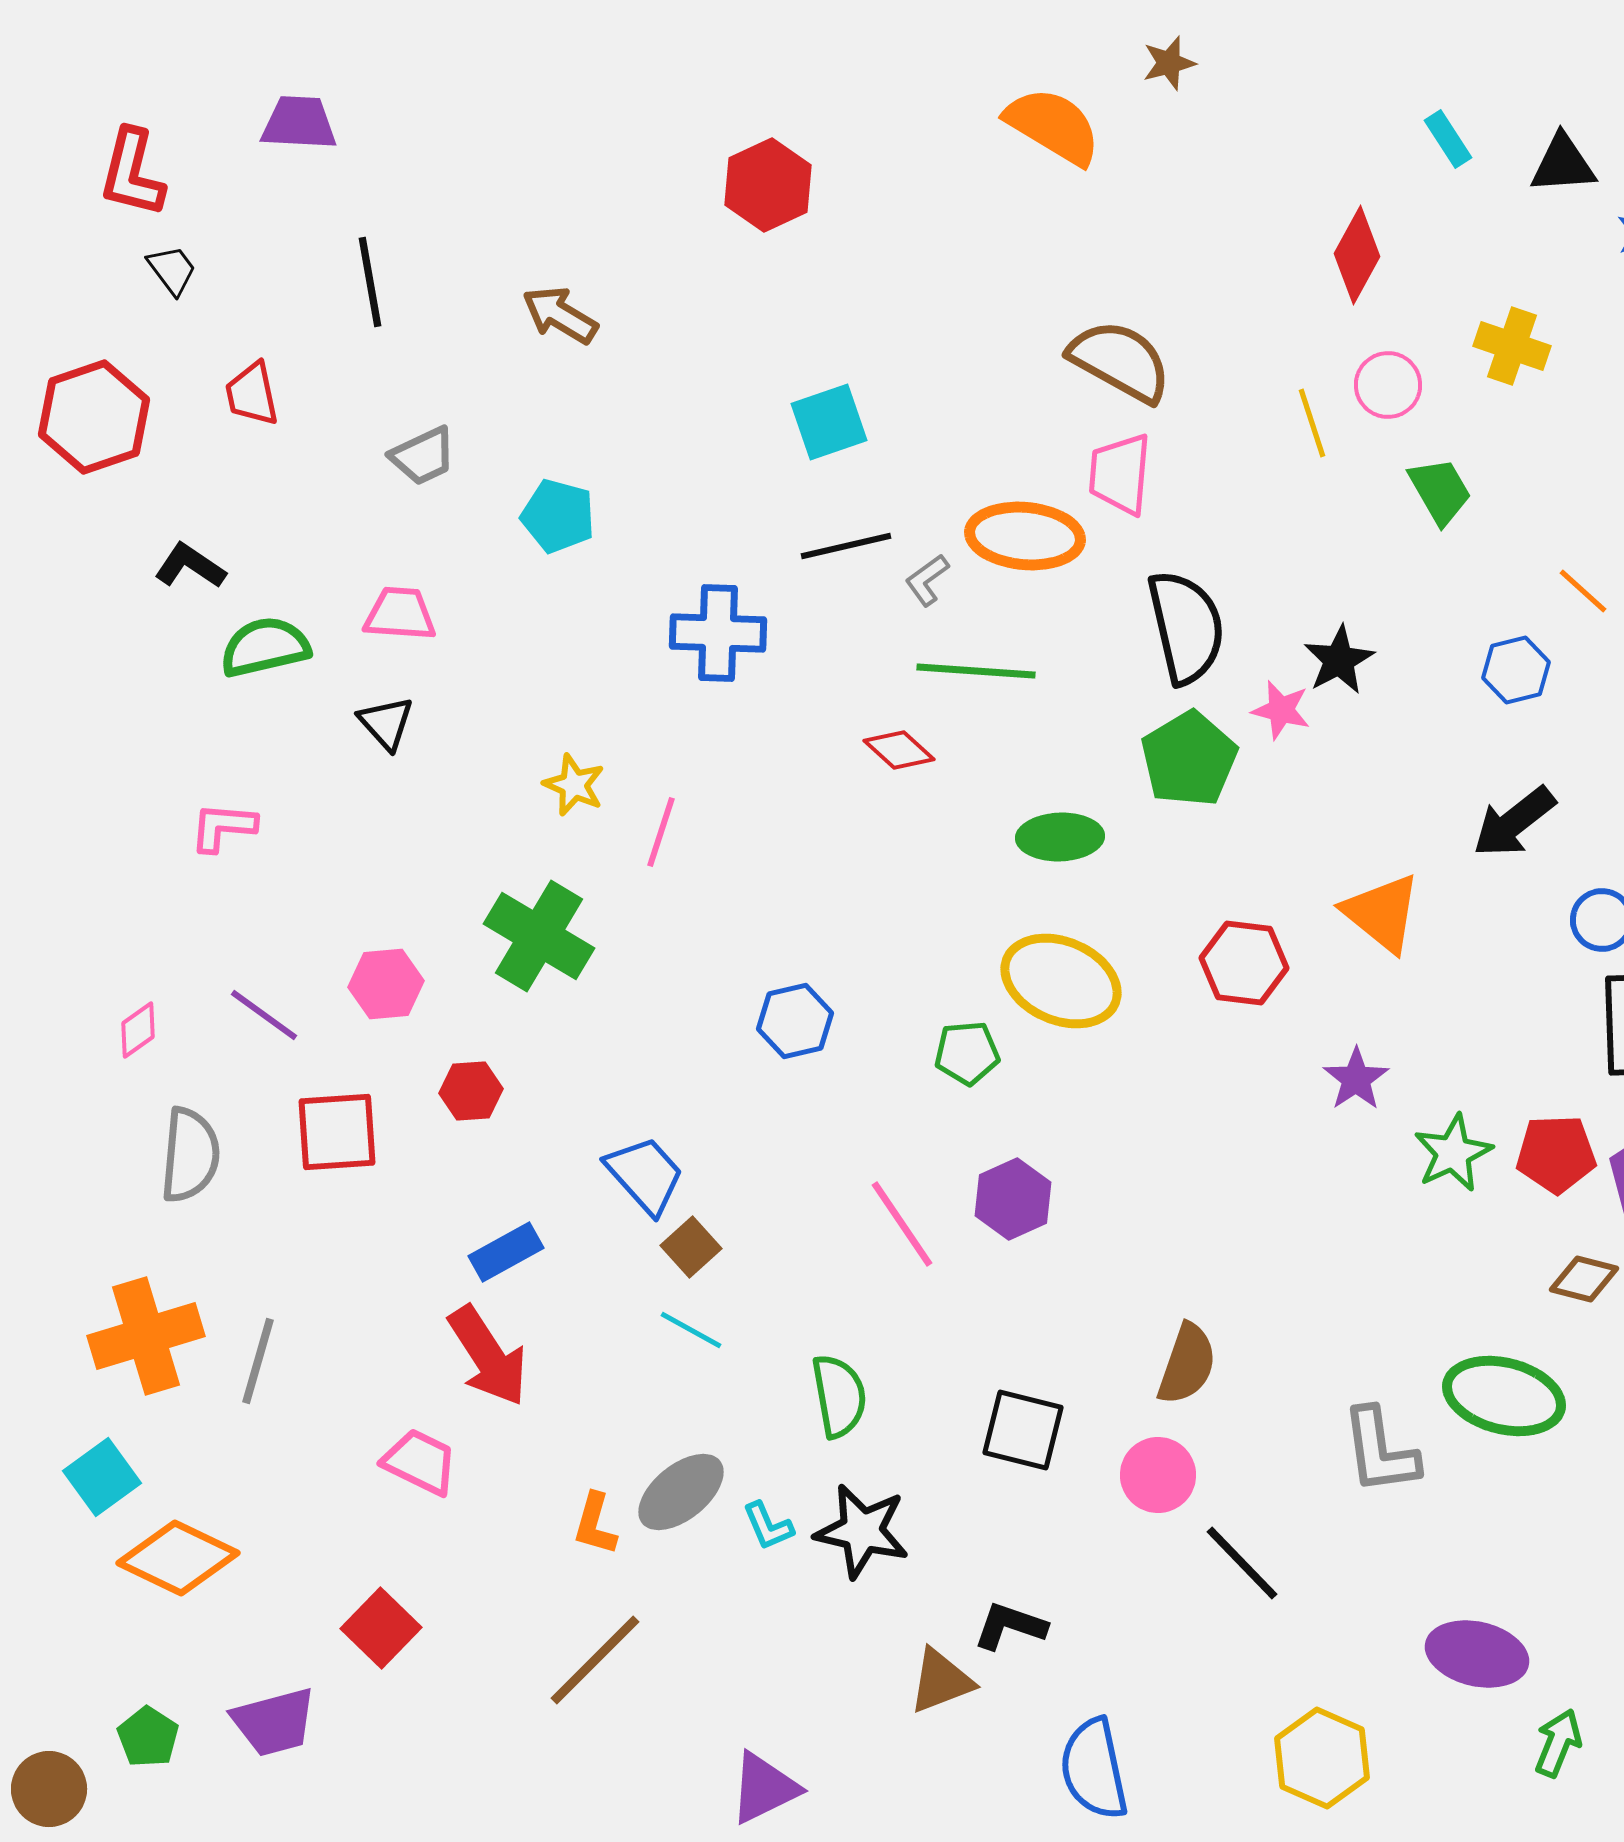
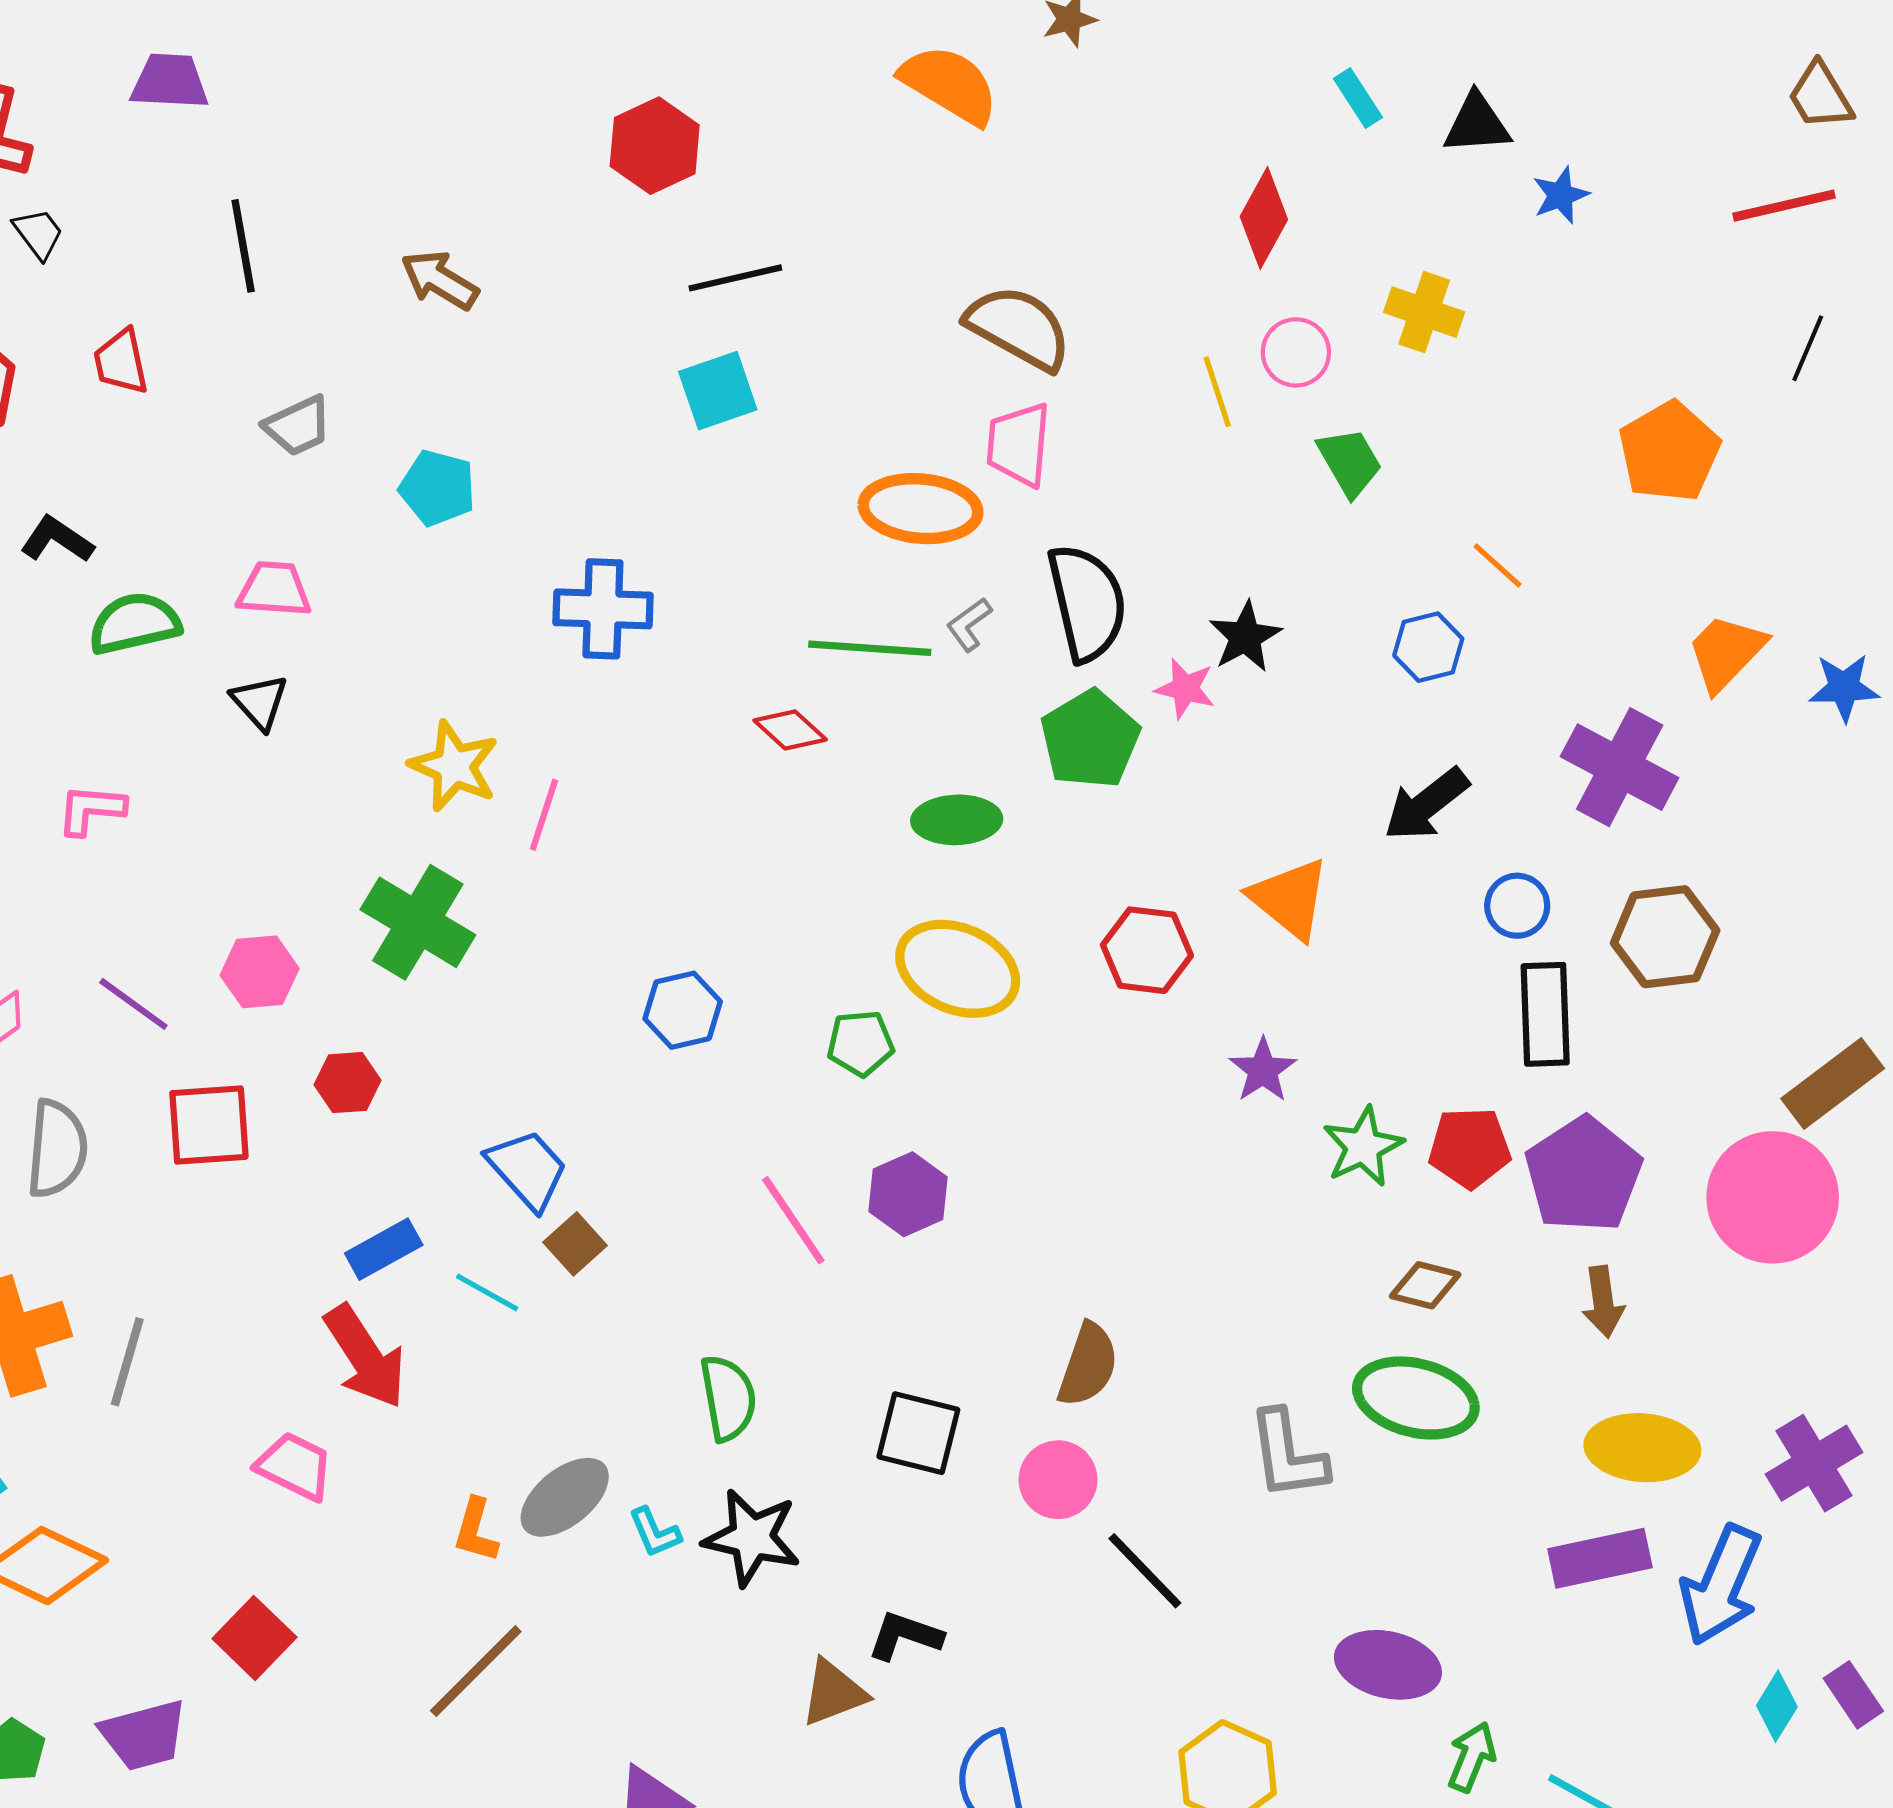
black line: (846, 546) -> (735, 278), moved
gray L-shape: (927, 580) -> (969, 624), moved
yellow star: (574, 785) -> (454, 766), size x1.4
brown diamond: (1584, 1279) -> (1425, 1285), moved
cyan line: (691, 1330) -> (487, 1293), moved

